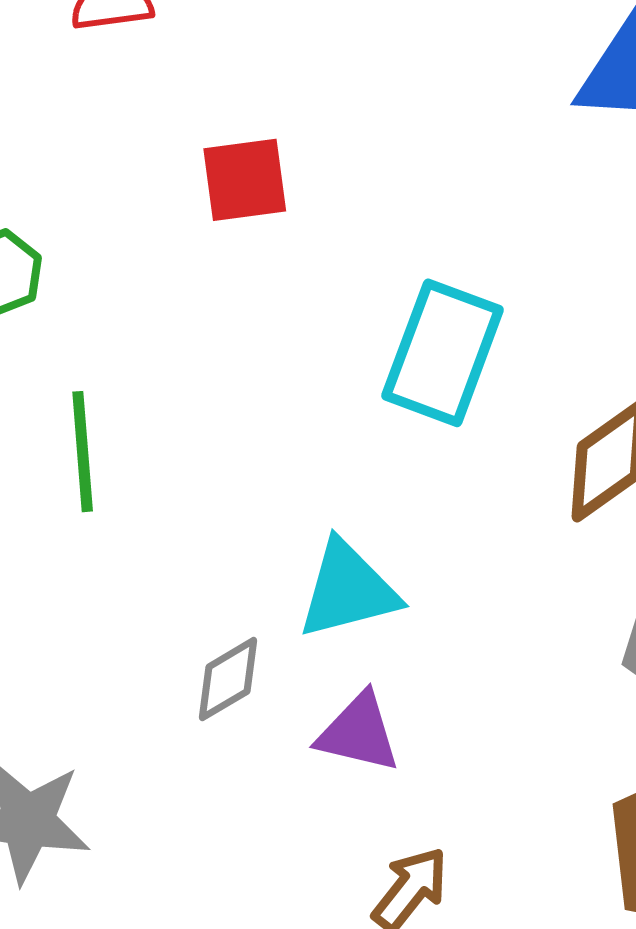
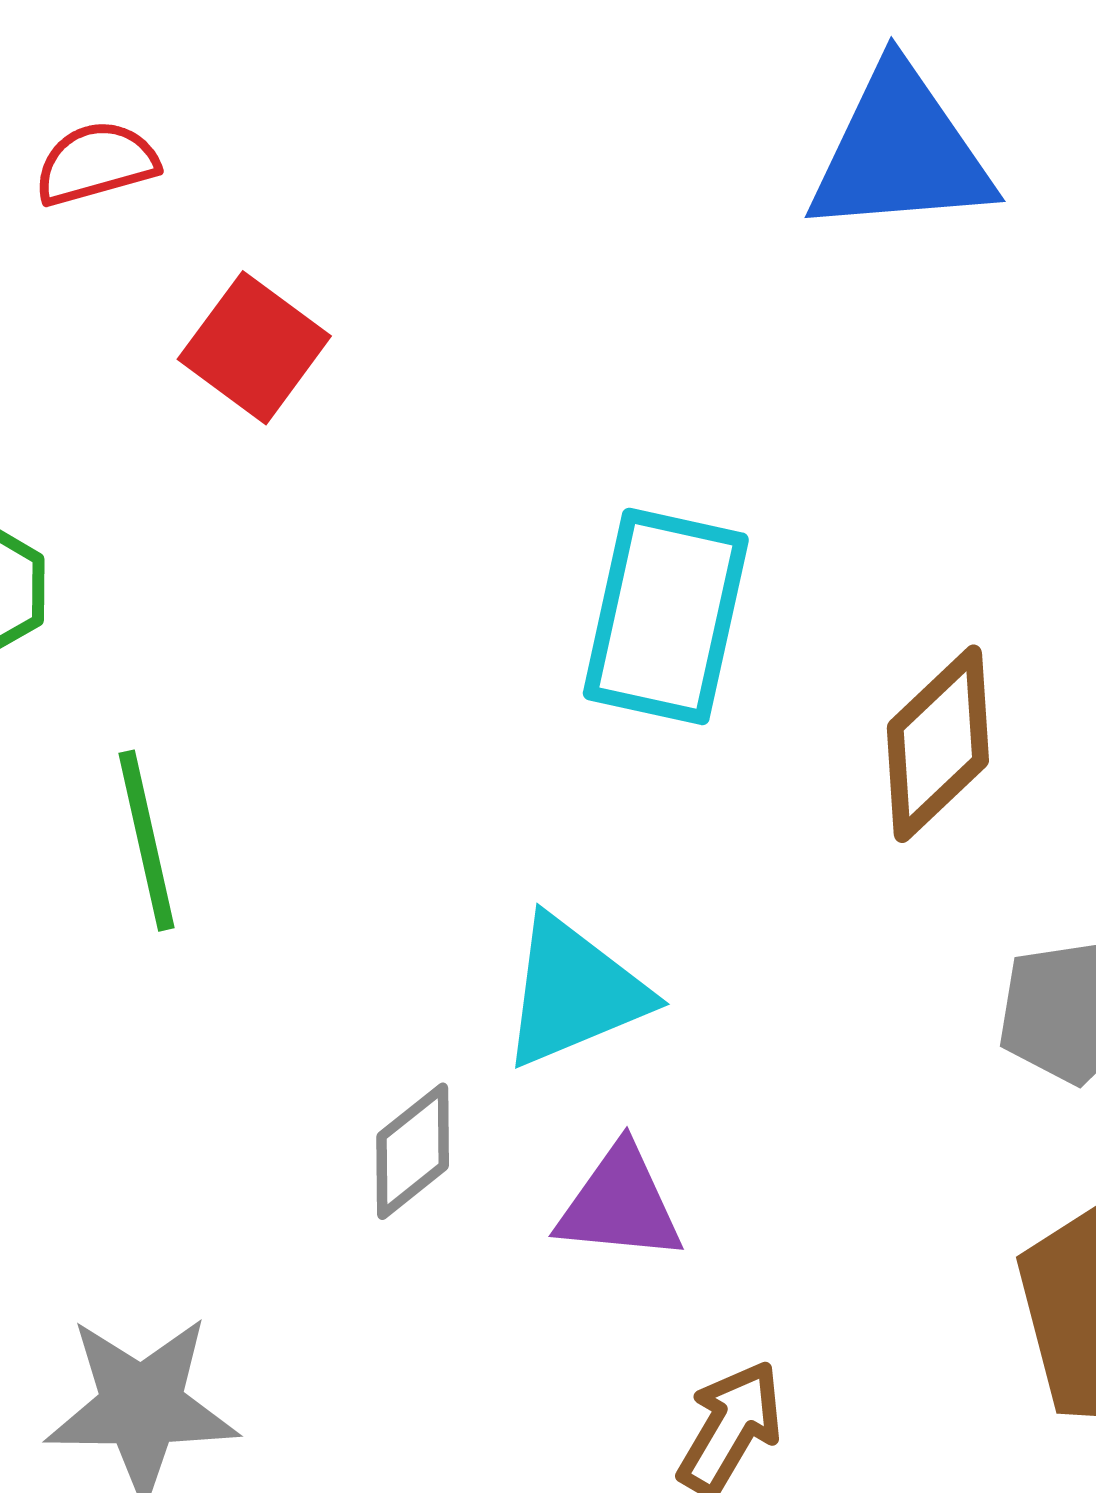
red square: (245, 180) -> (254, 348), moved, turned -38

